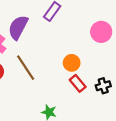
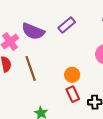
purple semicircle: (18, 27) -> (33, 31), turned -110

